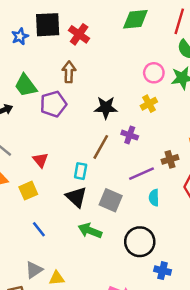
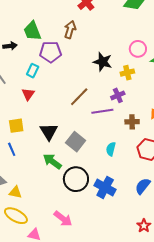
black star: (106, 108) -> (103, 62), moved
purple cross: (130, 135) -> (118, 95), moved, turned 32
cyan rectangle: (81, 171) -> (33, 71), moved
purple line: (141, 174) -> (102, 111), moved
yellow square: (28, 191) -> (16, 126), moved
black circle: (140, 242) -> (76, 179), moved
blue cross: (163, 271) -> (105, 188), moved, size x1.5

